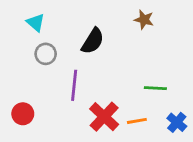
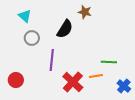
brown star: (144, 20) -> (85, 12), moved
orange line: (137, 121) -> (96, 76), moved

